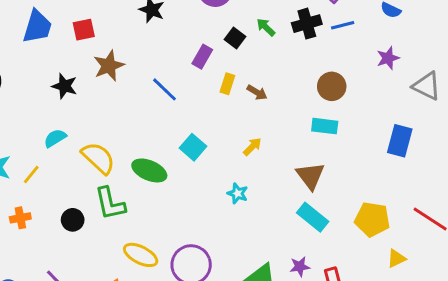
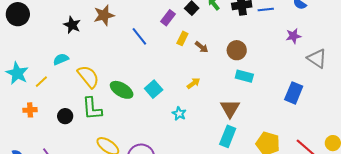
brown circle: (332, 86) -> (237, 50), moved
cyan square: (193, 147) -> (154, 89), moved
cyan rectangle: (313, 217) -> (228, 136), turned 65

